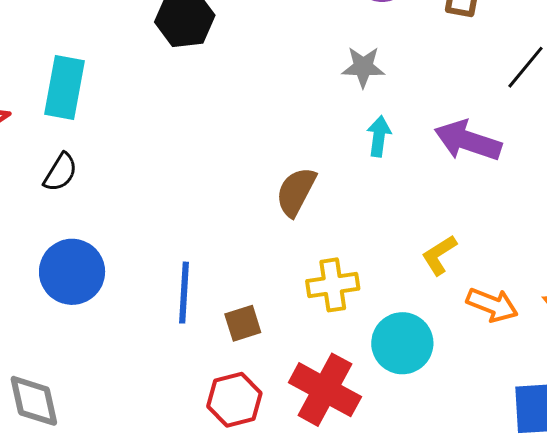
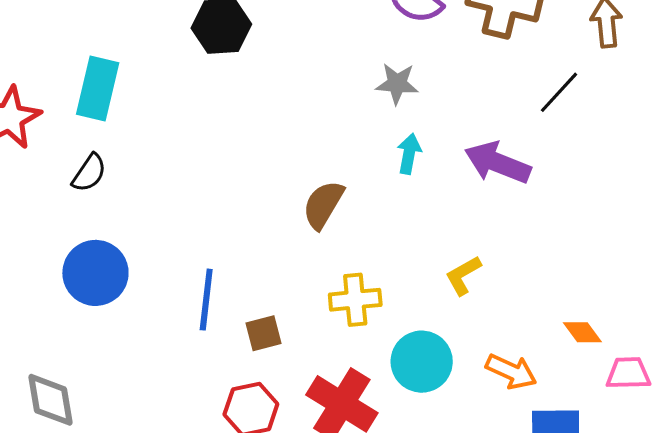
orange arrow: (492, 305) -> (511, 372), moved

